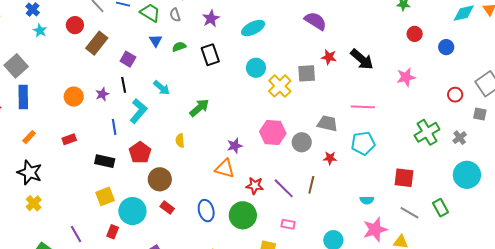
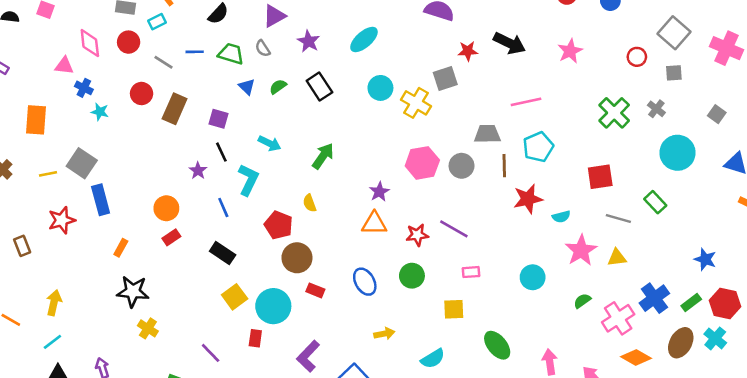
orange circle: (74, 97) -> (166, 208), moved
red pentagon: (140, 153) -> (279, 225), moved
red star: (330, 158) -> (528, 199), moved, size x1.6
black rectangle: (105, 161) -> (223, 253), turned 36
brown line: (311, 185) -> (504, 166), moved
green circle: (243, 215) -> (412, 276), size x0.7

